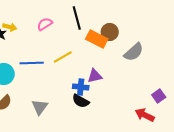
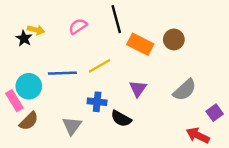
brown circle: (110, 32) -> (174, 39), moved
gray semicircle: (134, 52) -> (185, 90), moved
purple triangle: (95, 76) -> (138, 89), turned -42
blue cross: (81, 87) -> (97, 102), moved

